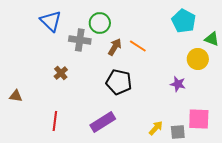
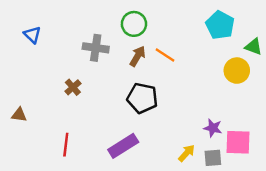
blue triangle: (51, 21) -> (32, 35), moved, size x0.7
green circle: (100, 23) -> (134, 24), moved
purple star: (178, 84) -> (213, 128), moved

